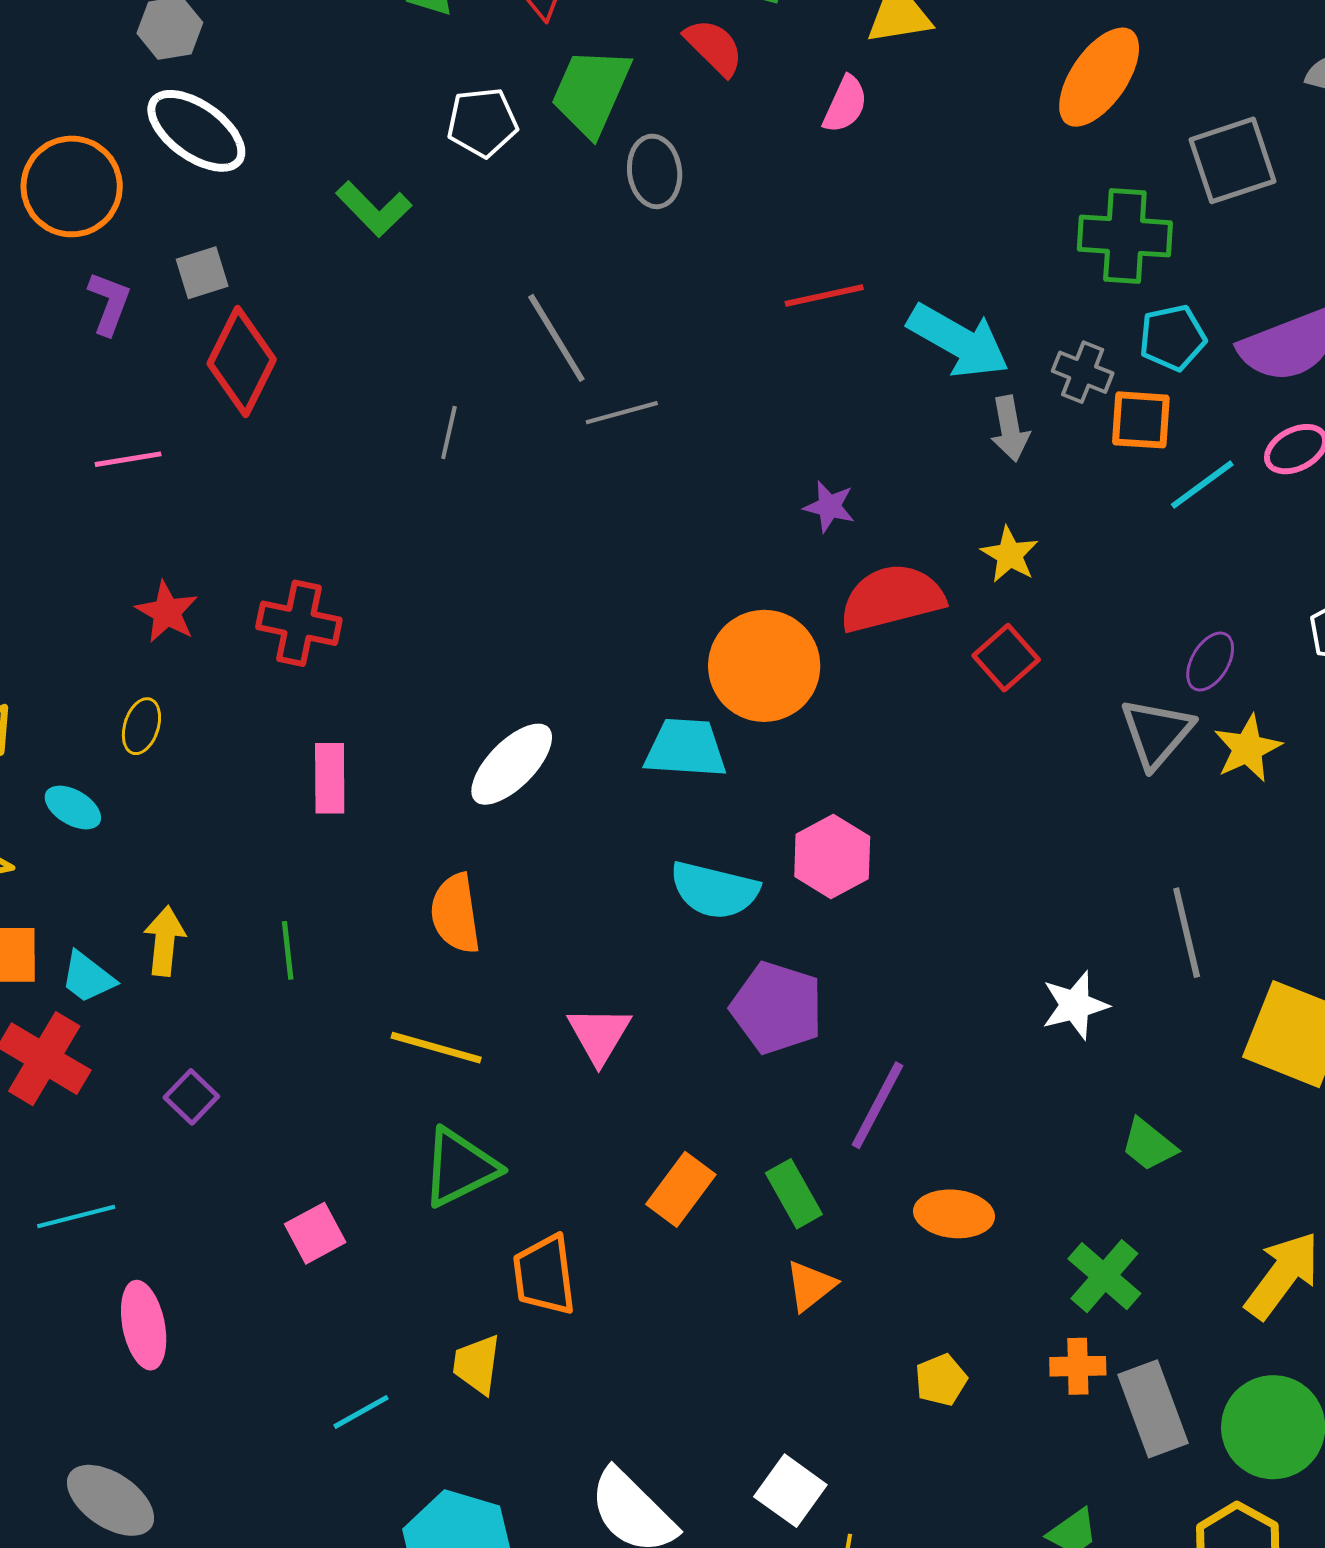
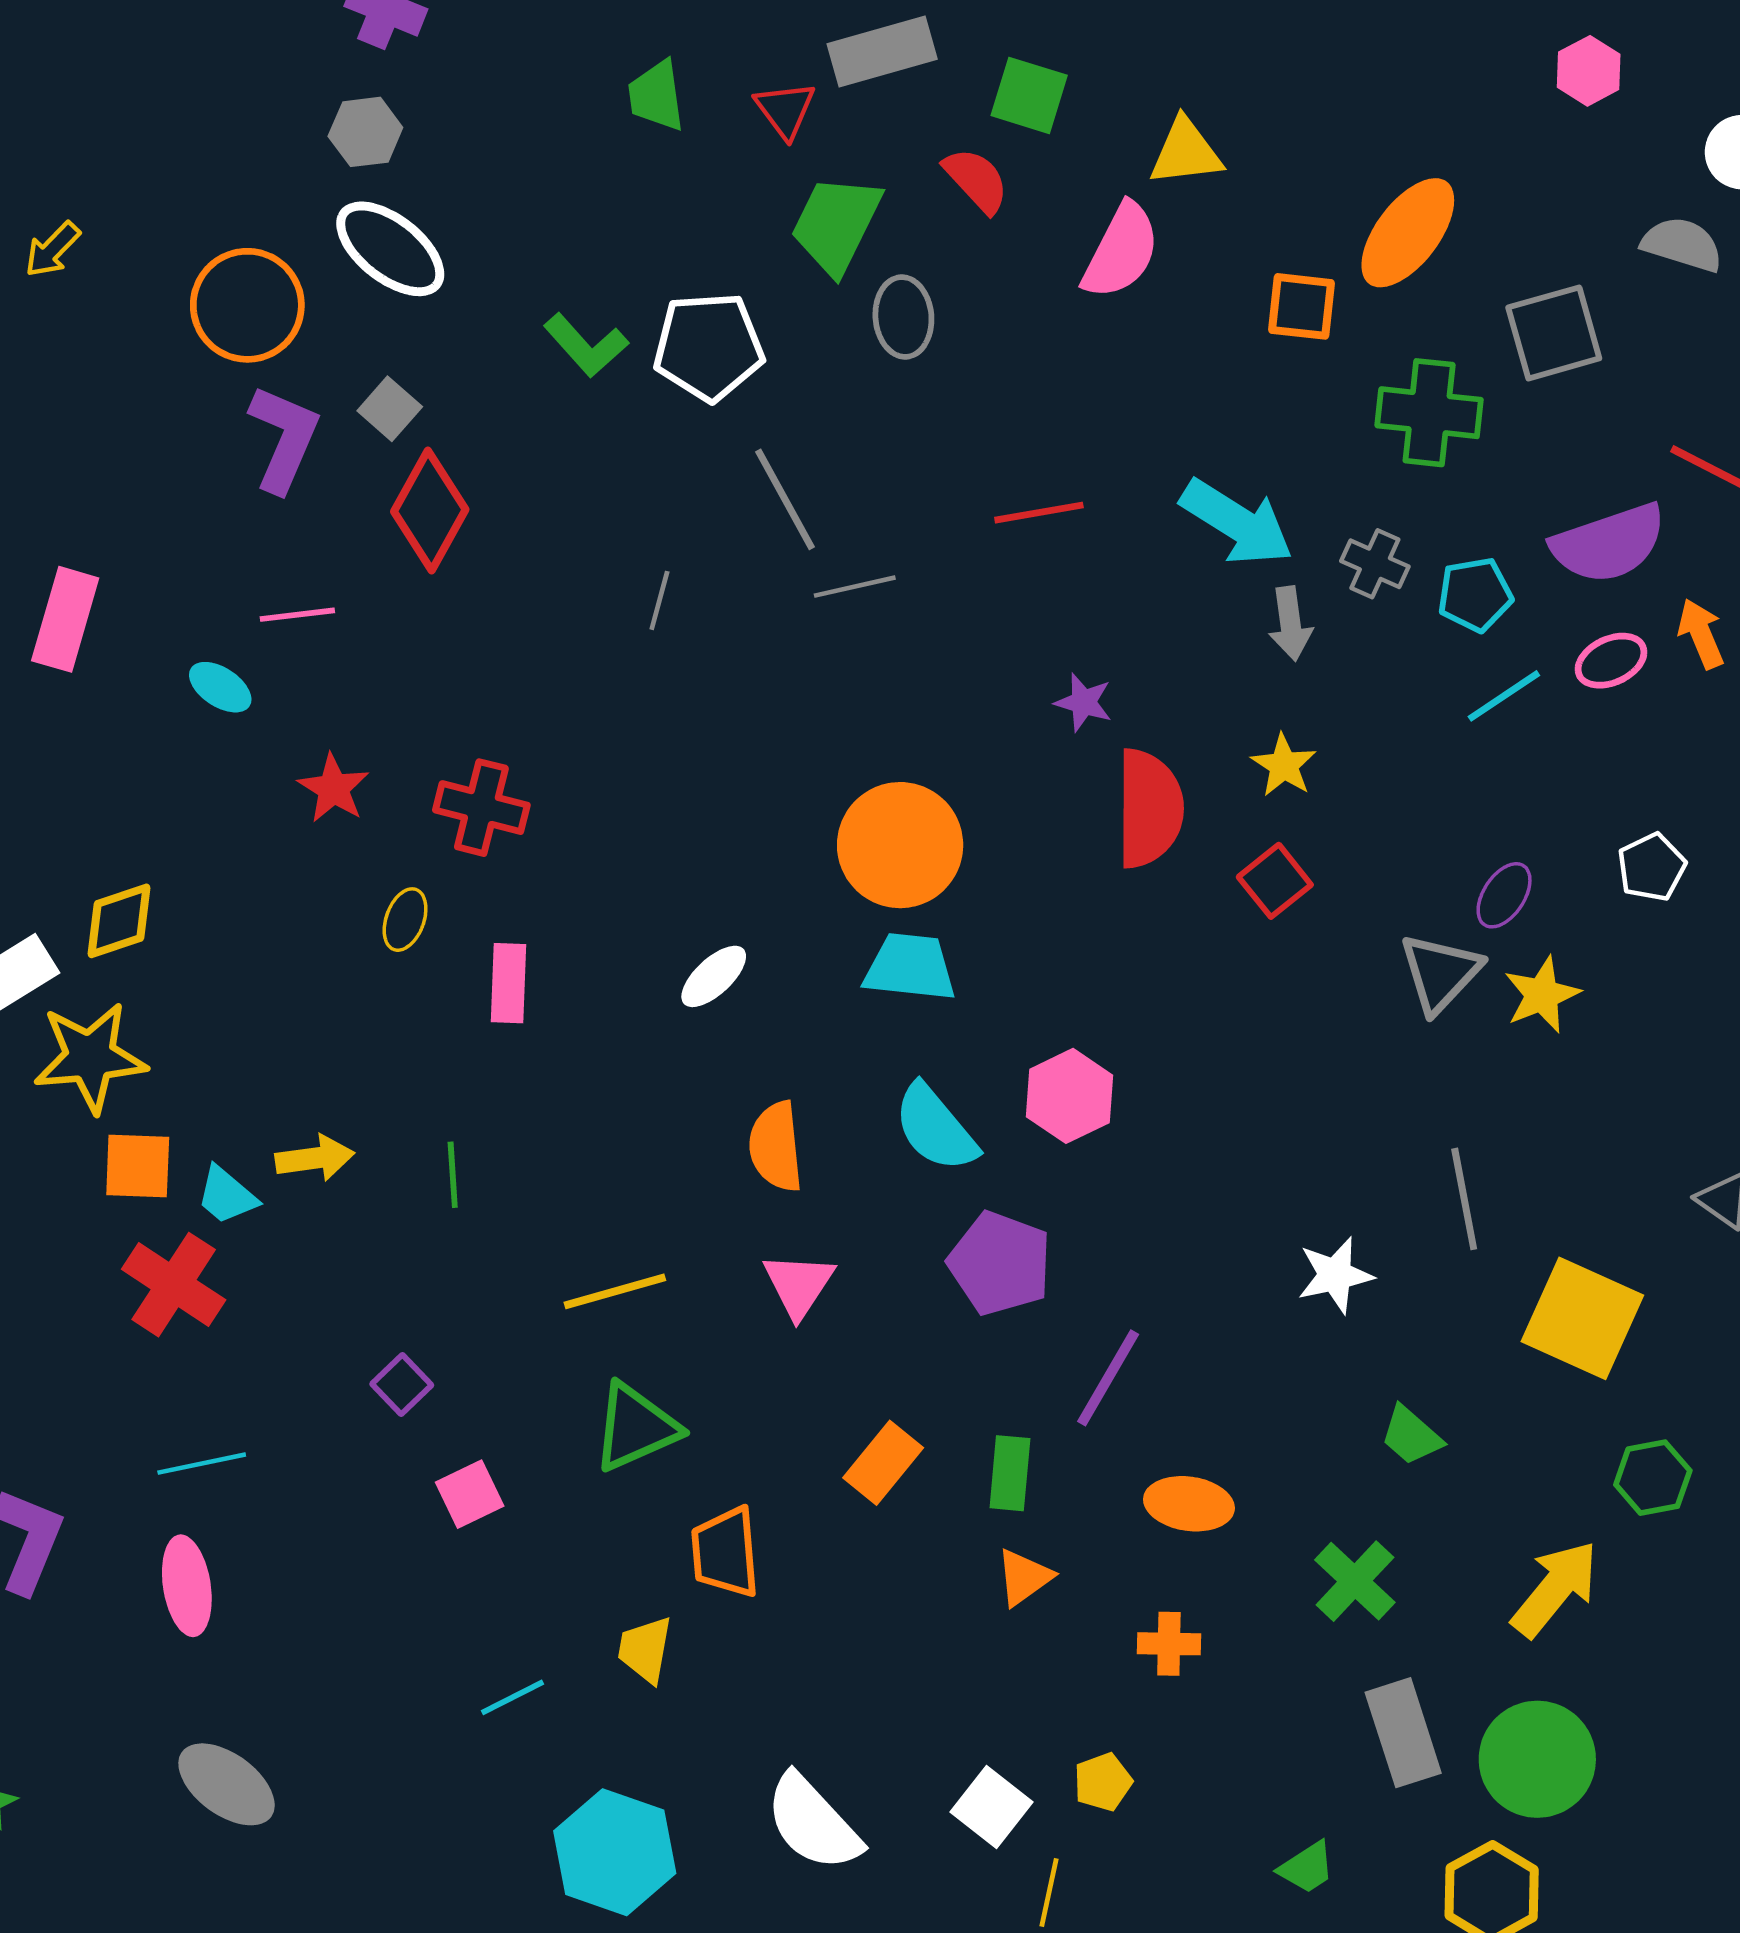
pink semicircle: (845, 104) -> (1121, 251), size x1.5
white pentagon: (482, 122) -> (709, 347), moved, size x1.4
gray square: (202, 273) -> (390, 409), turned -34
red line: (824, 296) -> (1039, 513), moved
purple L-shape: (109, 303) -> (284, 438), size x1.5
cyan pentagon: (1172, 338) -> (1475, 595), moved
orange square: (1141, 420) -> (1301, 306), moved
red semicircle: (892, 598) -> (1149, 808), turned 102
orange circle: (764, 666) -> (900, 845), moved
yellow ellipse: (141, 726) -> (405, 920), moved
white ellipse: (512, 764) -> (714, 976), size x0.7
cyan ellipse: (73, 807) -> (220, 687), moved
cyan semicircle: (714, 890) -> (935, 1128), turned 34
orange semicircle: (455, 913) -> (776, 1147), moved
yellow arrow: (165, 941) -> (315, 1158), turned 74
yellow line: (436, 1048) -> (615, 1291), turned -34
purple square: (191, 1097) -> (402, 1385), moved
green rectangle: (794, 1194) -> (1010, 1473), turned 32
pink ellipse: (144, 1325) -> (187, 1586), moved
orange cross: (1078, 1366) -> (1169, 1644), moved
yellow pentagon: (941, 1380) -> (1103, 1782), moved

